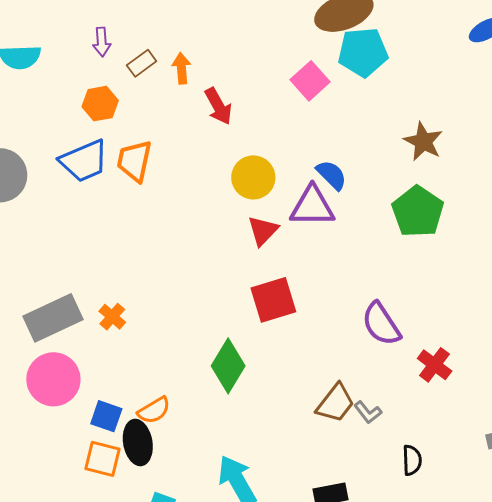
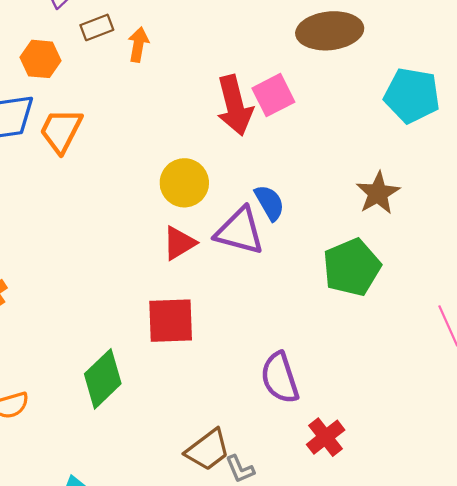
cyan pentagon: (363, 52) -> (412, 95), moved
red arrow: (218, 106) -> (235, 105), moved, size x1.4

